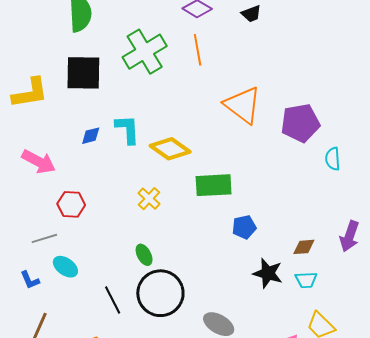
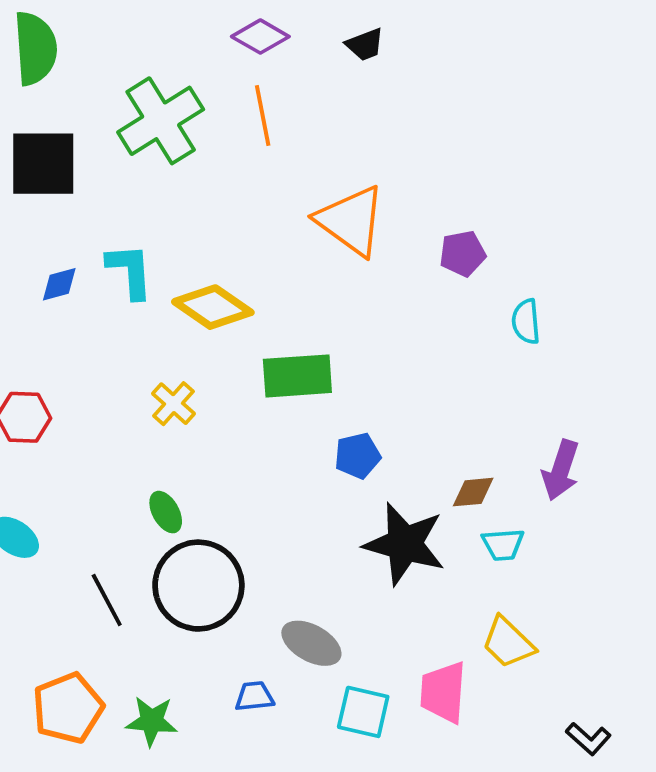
purple pentagon: (300, 123) -> (463, 253), size x0.6
black star: (268, 273) -> (405, 544), size x1.4
cyan trapezoid: (306, 280) -> (503, 544), moved

